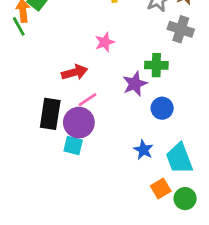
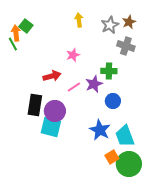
pink line: (88, 100) -> (74, 87), moved
cyan square: (73, 145) -> (51, 127), size x1.5
blue star: (143, 150) -> (100, 130), size x1.5
green circle: (185, 199) -> (129, 164), size x1.6

